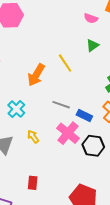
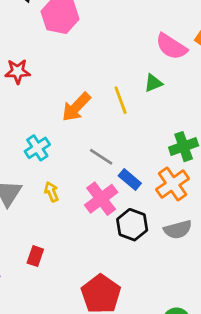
pink semicircle: (91, 18) -> (171, 46), size x1.6
green triangle: (93, 45) -> (153, 83), moved

